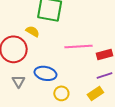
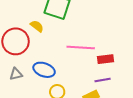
gray triangle: (18, 81) -> (16, 74), turned 40

